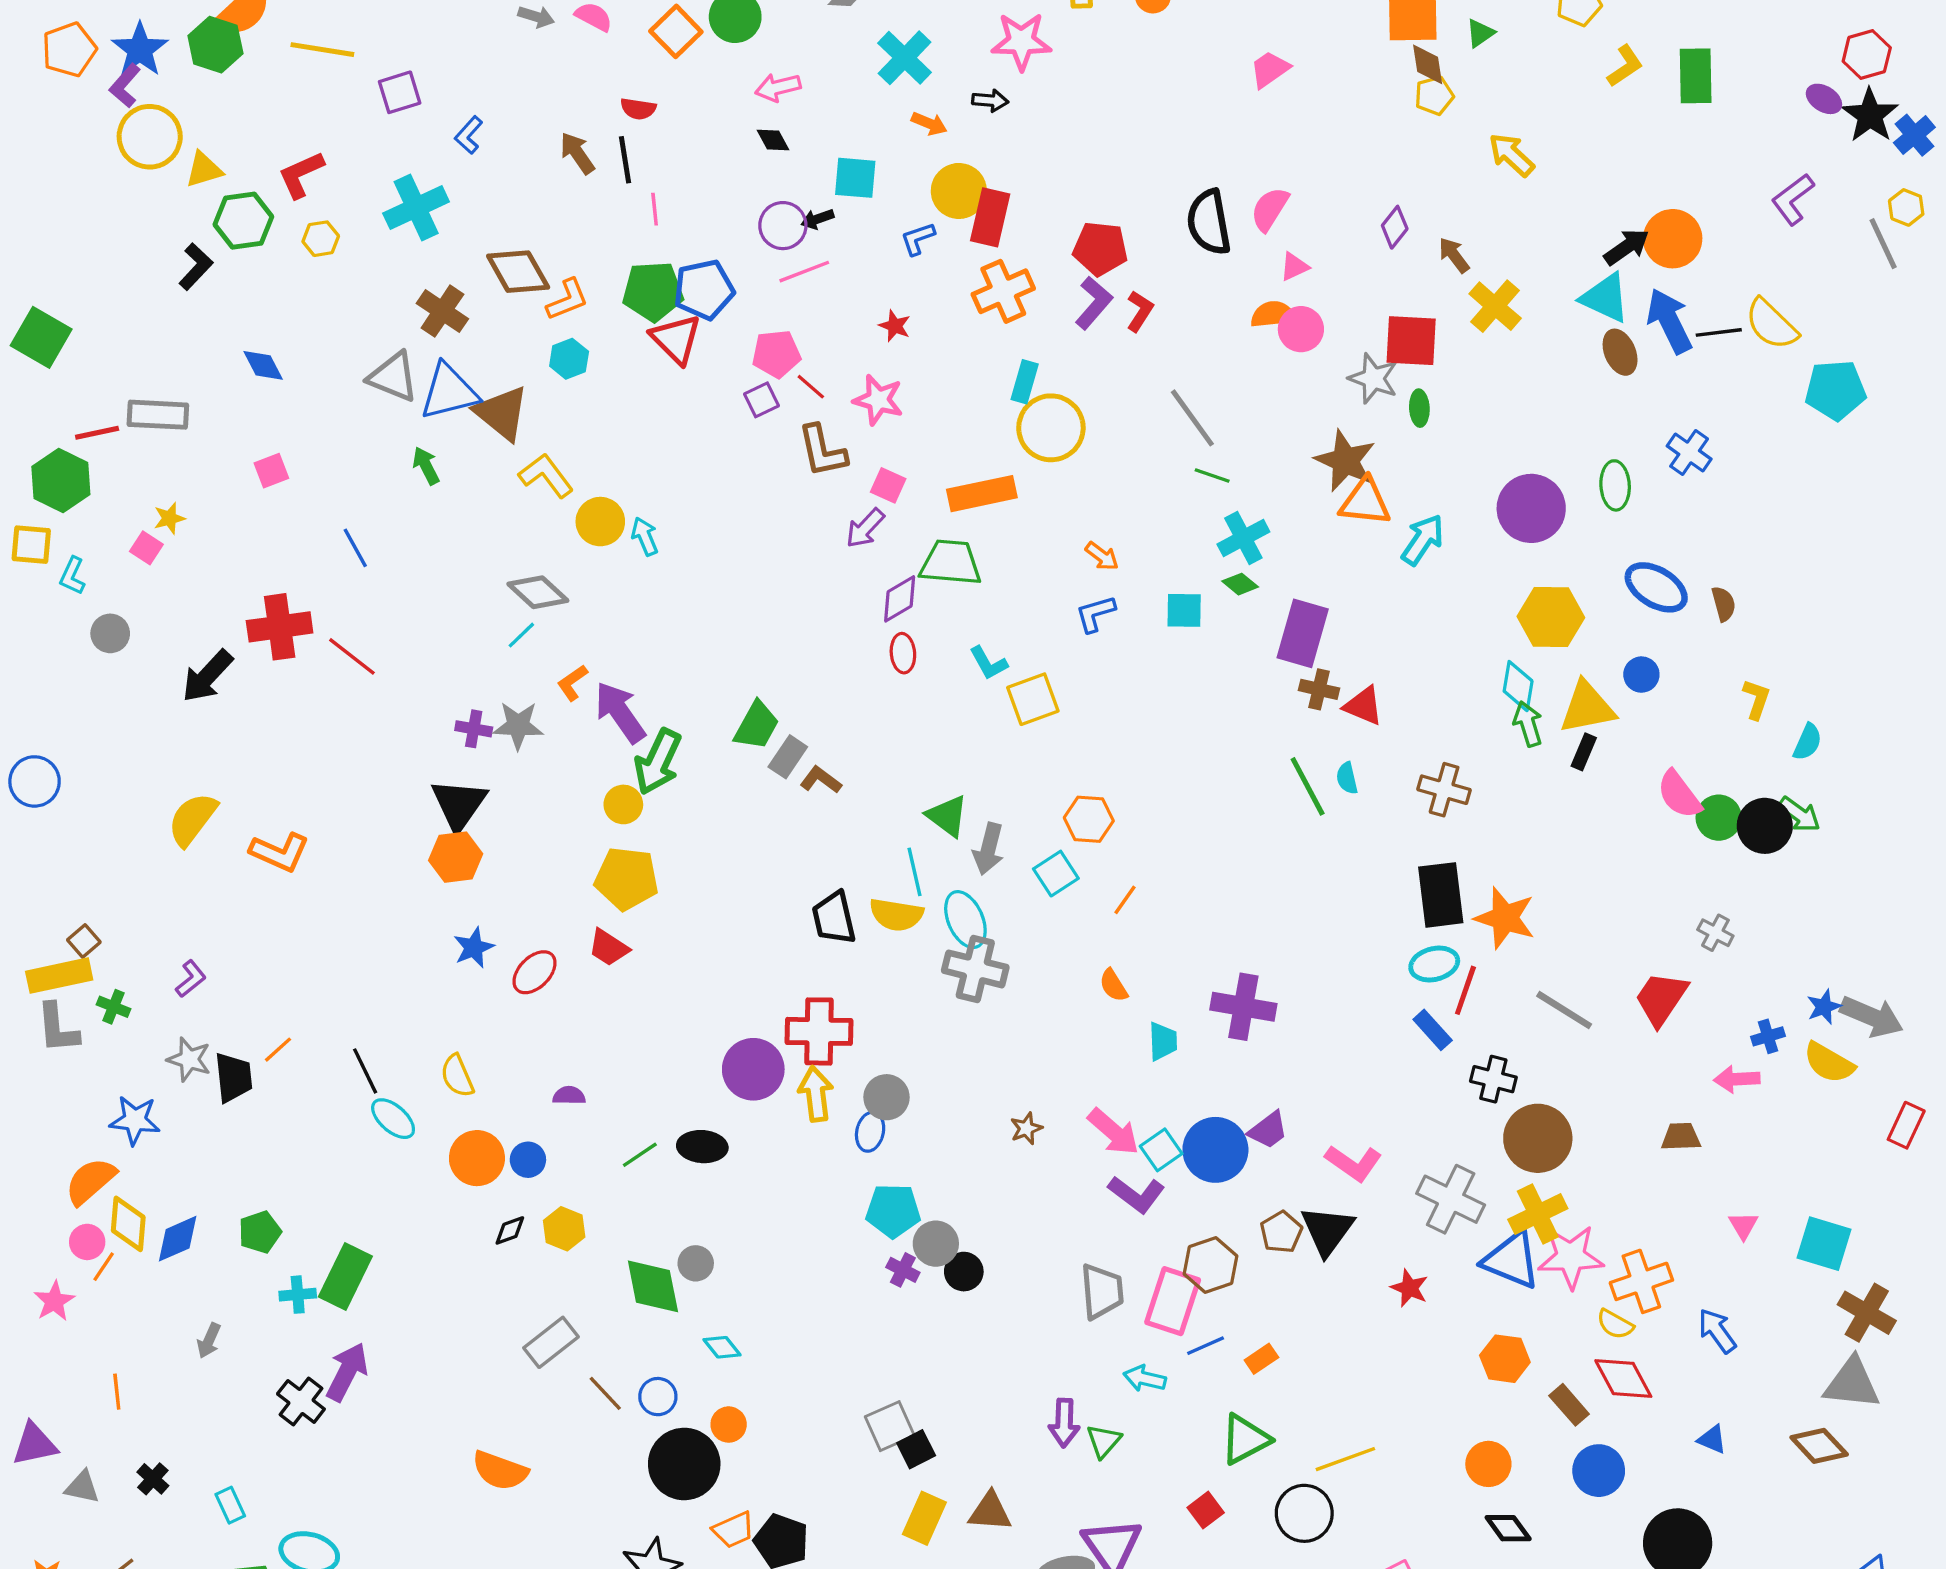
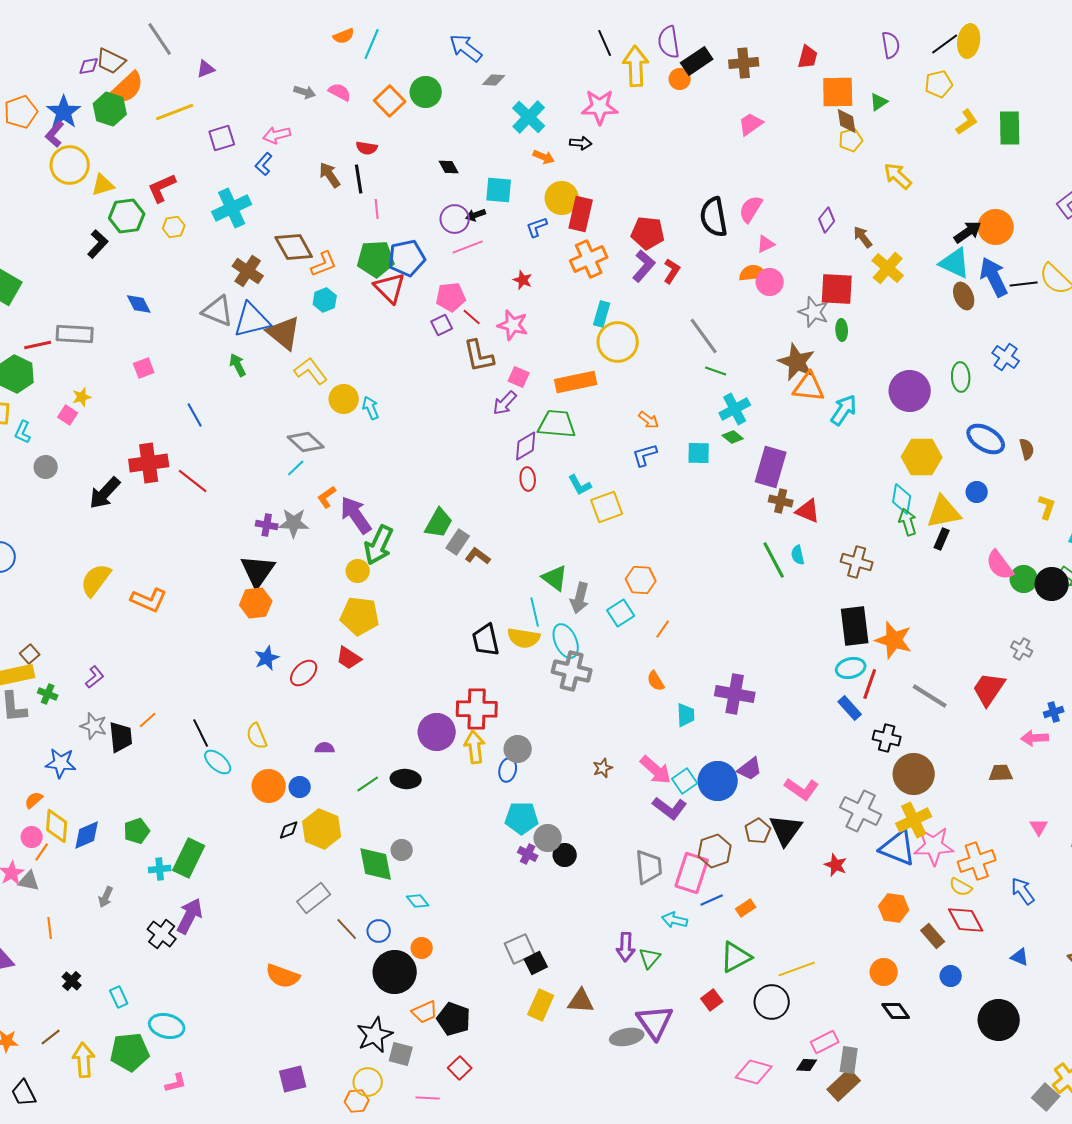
yellow line: (322, 50) -> (175, 112), turned -30
pink arrow: (778, 87) -> (277, 135), moved
orange semicircle: (90, 1181) -> (34, 800), size x0.6
yellow hexagon: (564, 1229) -> (322, 829), size x1.5
blue circle: (1599, 1471) -> (951, 976), size x0.7
gray triangle: (82, 1487) -> (29, 881), moved

